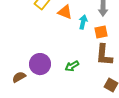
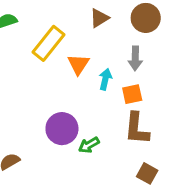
orange triangle: (65, 12) -> (78, 64), turned 42
purple circle: (40, 64) -> (62, 129), moved

